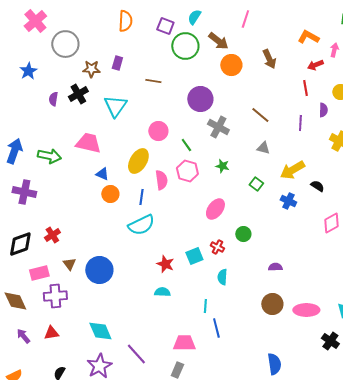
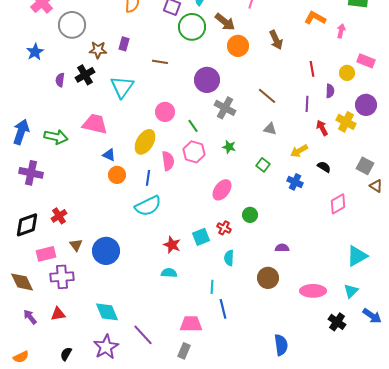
red arrow: (315, 65) -> (322, 128), moved, turned 84
yellow arrow: (292, 170) -> (299, 151), size x0.7
brown circle: (272, 304) -> (268, 278), moved

